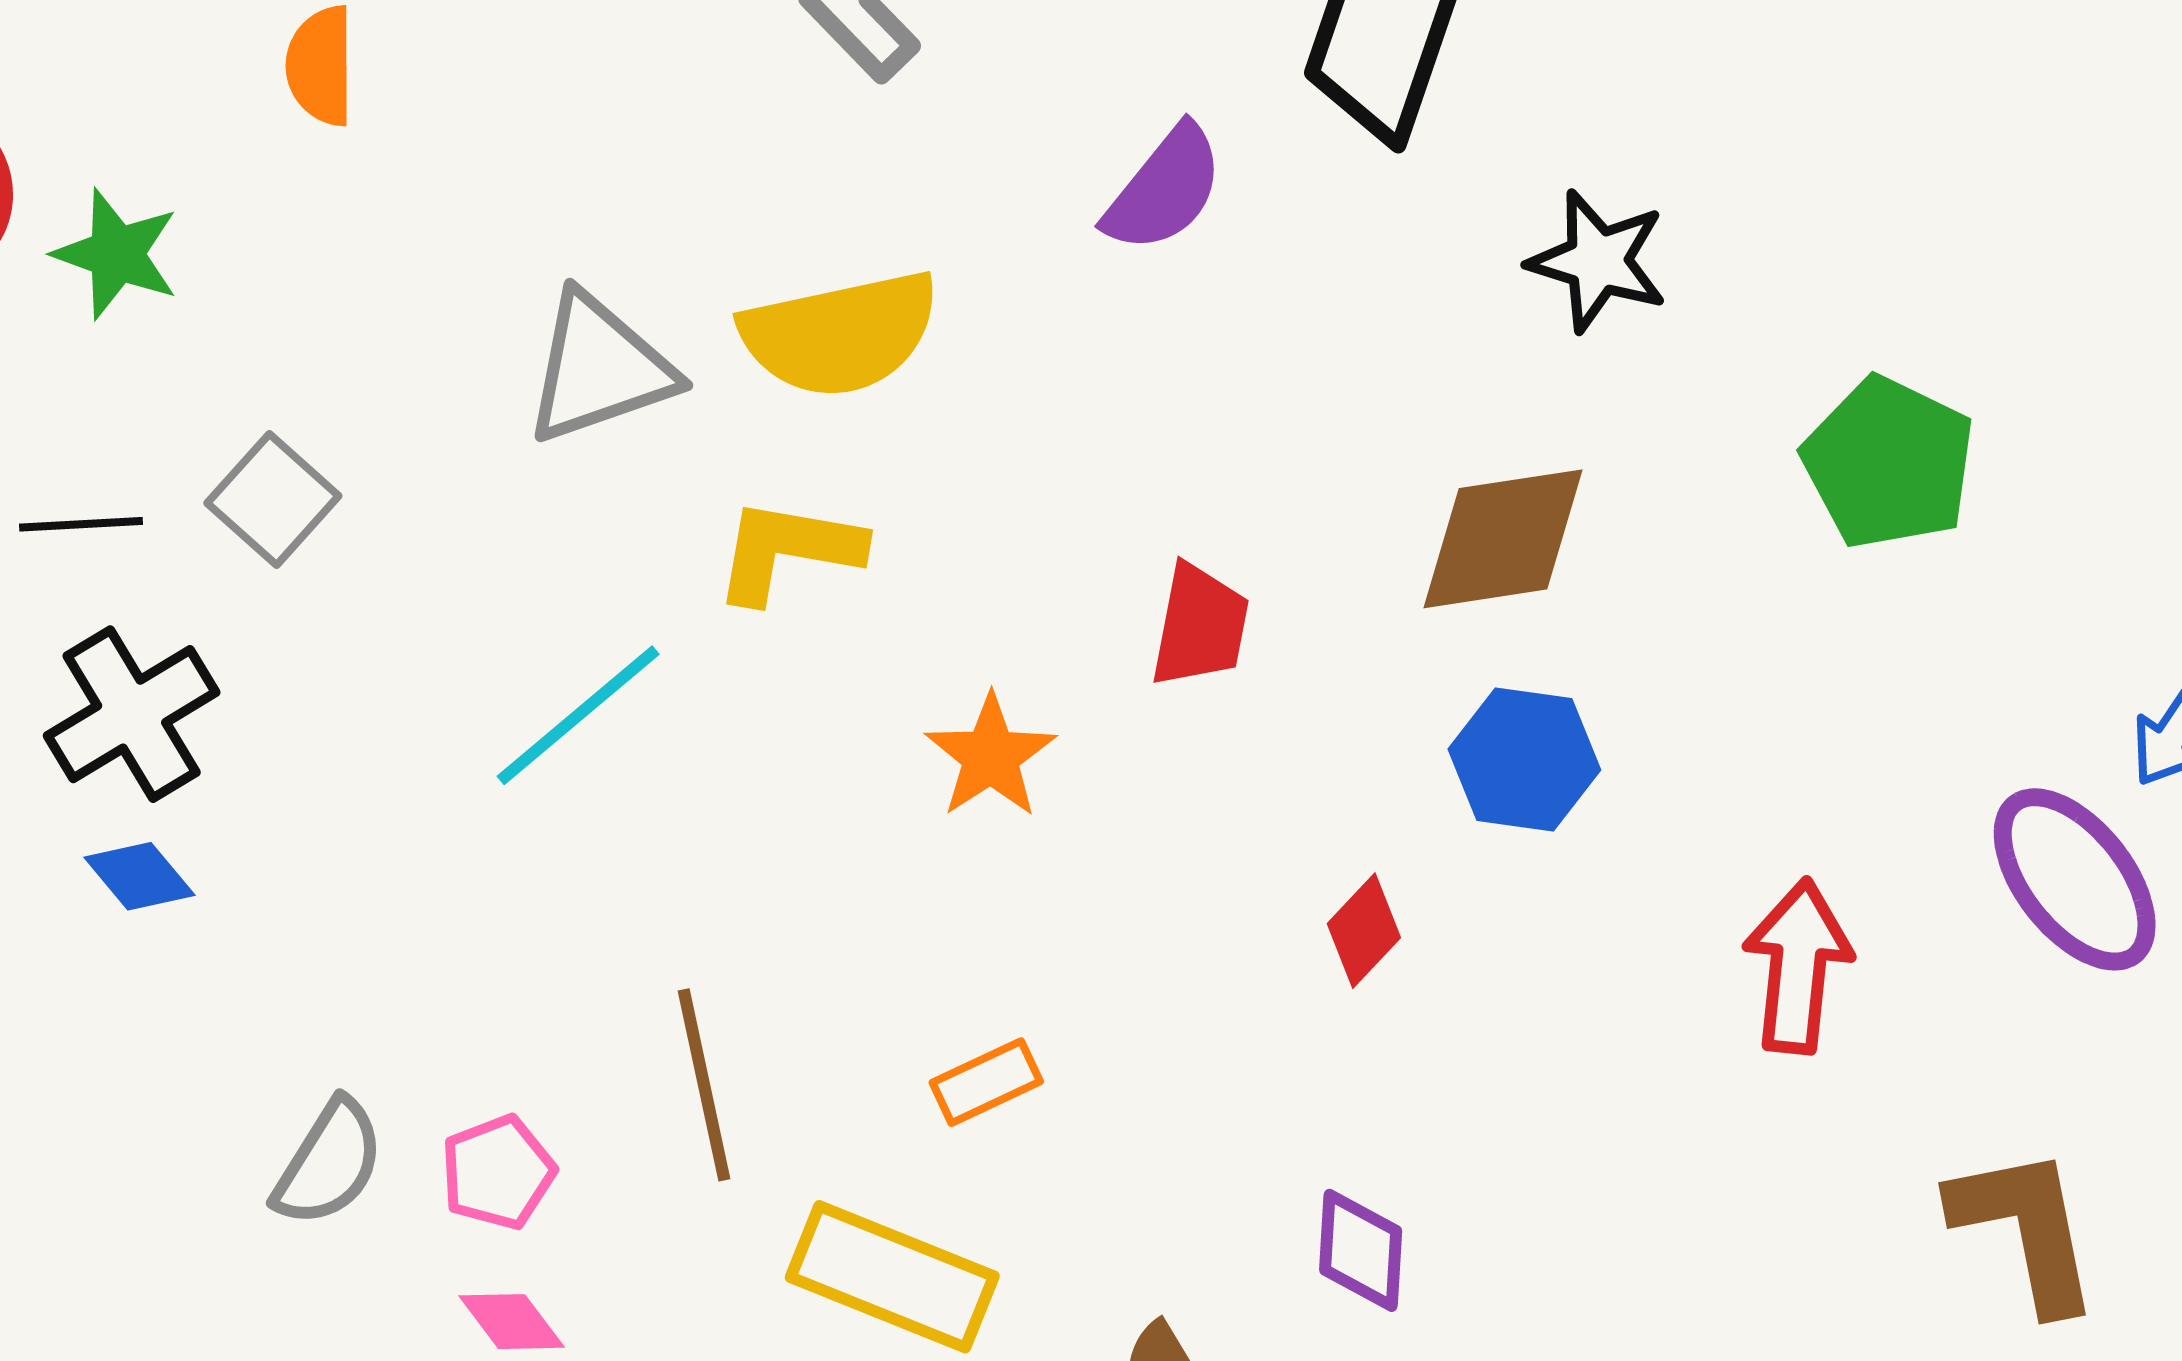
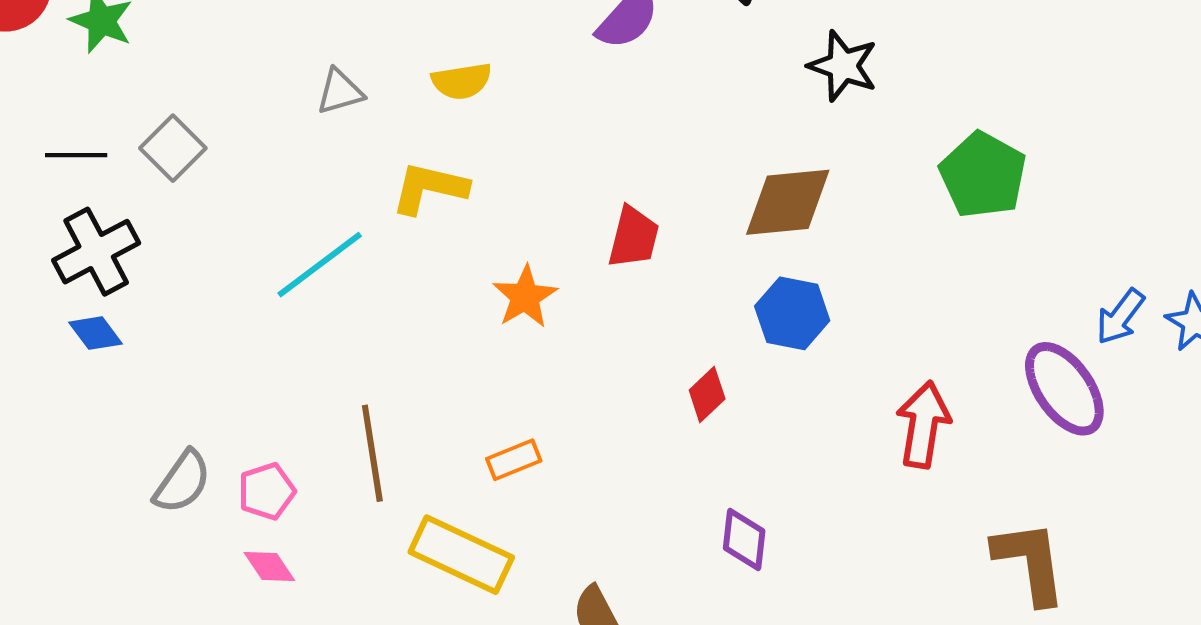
yellow semicircle: (840, 334) -> (462, 81), size x0.6
gray triangle: (599, 368) -> (340, 92), size x0.6
purple diamond: (1361, 1250) -> (744, 539), moved

